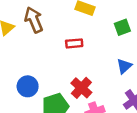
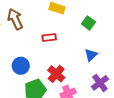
green square: (122, 27) -> (88, 23), turned -32
blue circle: (28, 86) -> (21, 66), moved

